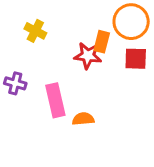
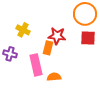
yellow cross: (35, 31) -> (23, 30), moved
orange rectangle: (102, 42) -> (48, 48), moved

